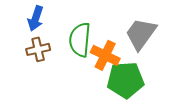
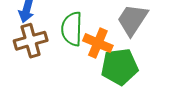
brown cross: (38, 49) -> (31, 41), size x1.4

